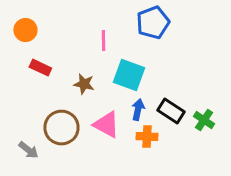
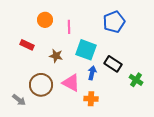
blue pentagon: (153, 23) -> (114, 22), moved
orange circle: (25, 30) -> (45, 20), moved
black rectangle: (171, 111) -> (113, 64), moved
orange cross: (147, 137) -> (91, 99), moved

